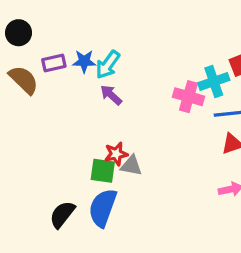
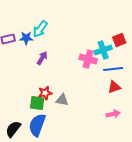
cyan arrow: (108, 65) -> (40, 29), moved
purple arrow: (111, 95) -> (42, 58), turned 80
gray triangle: (131, 166) -> (62, 100), moved

